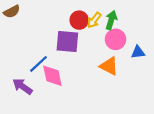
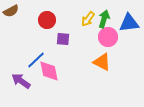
red circle: (79, 20) -> (47, 20), moved
purple square: (67, 41) -> (63, 39), size x0.6
blue triangle: (138, 52) -> (129, 23), moved, size x1.5

